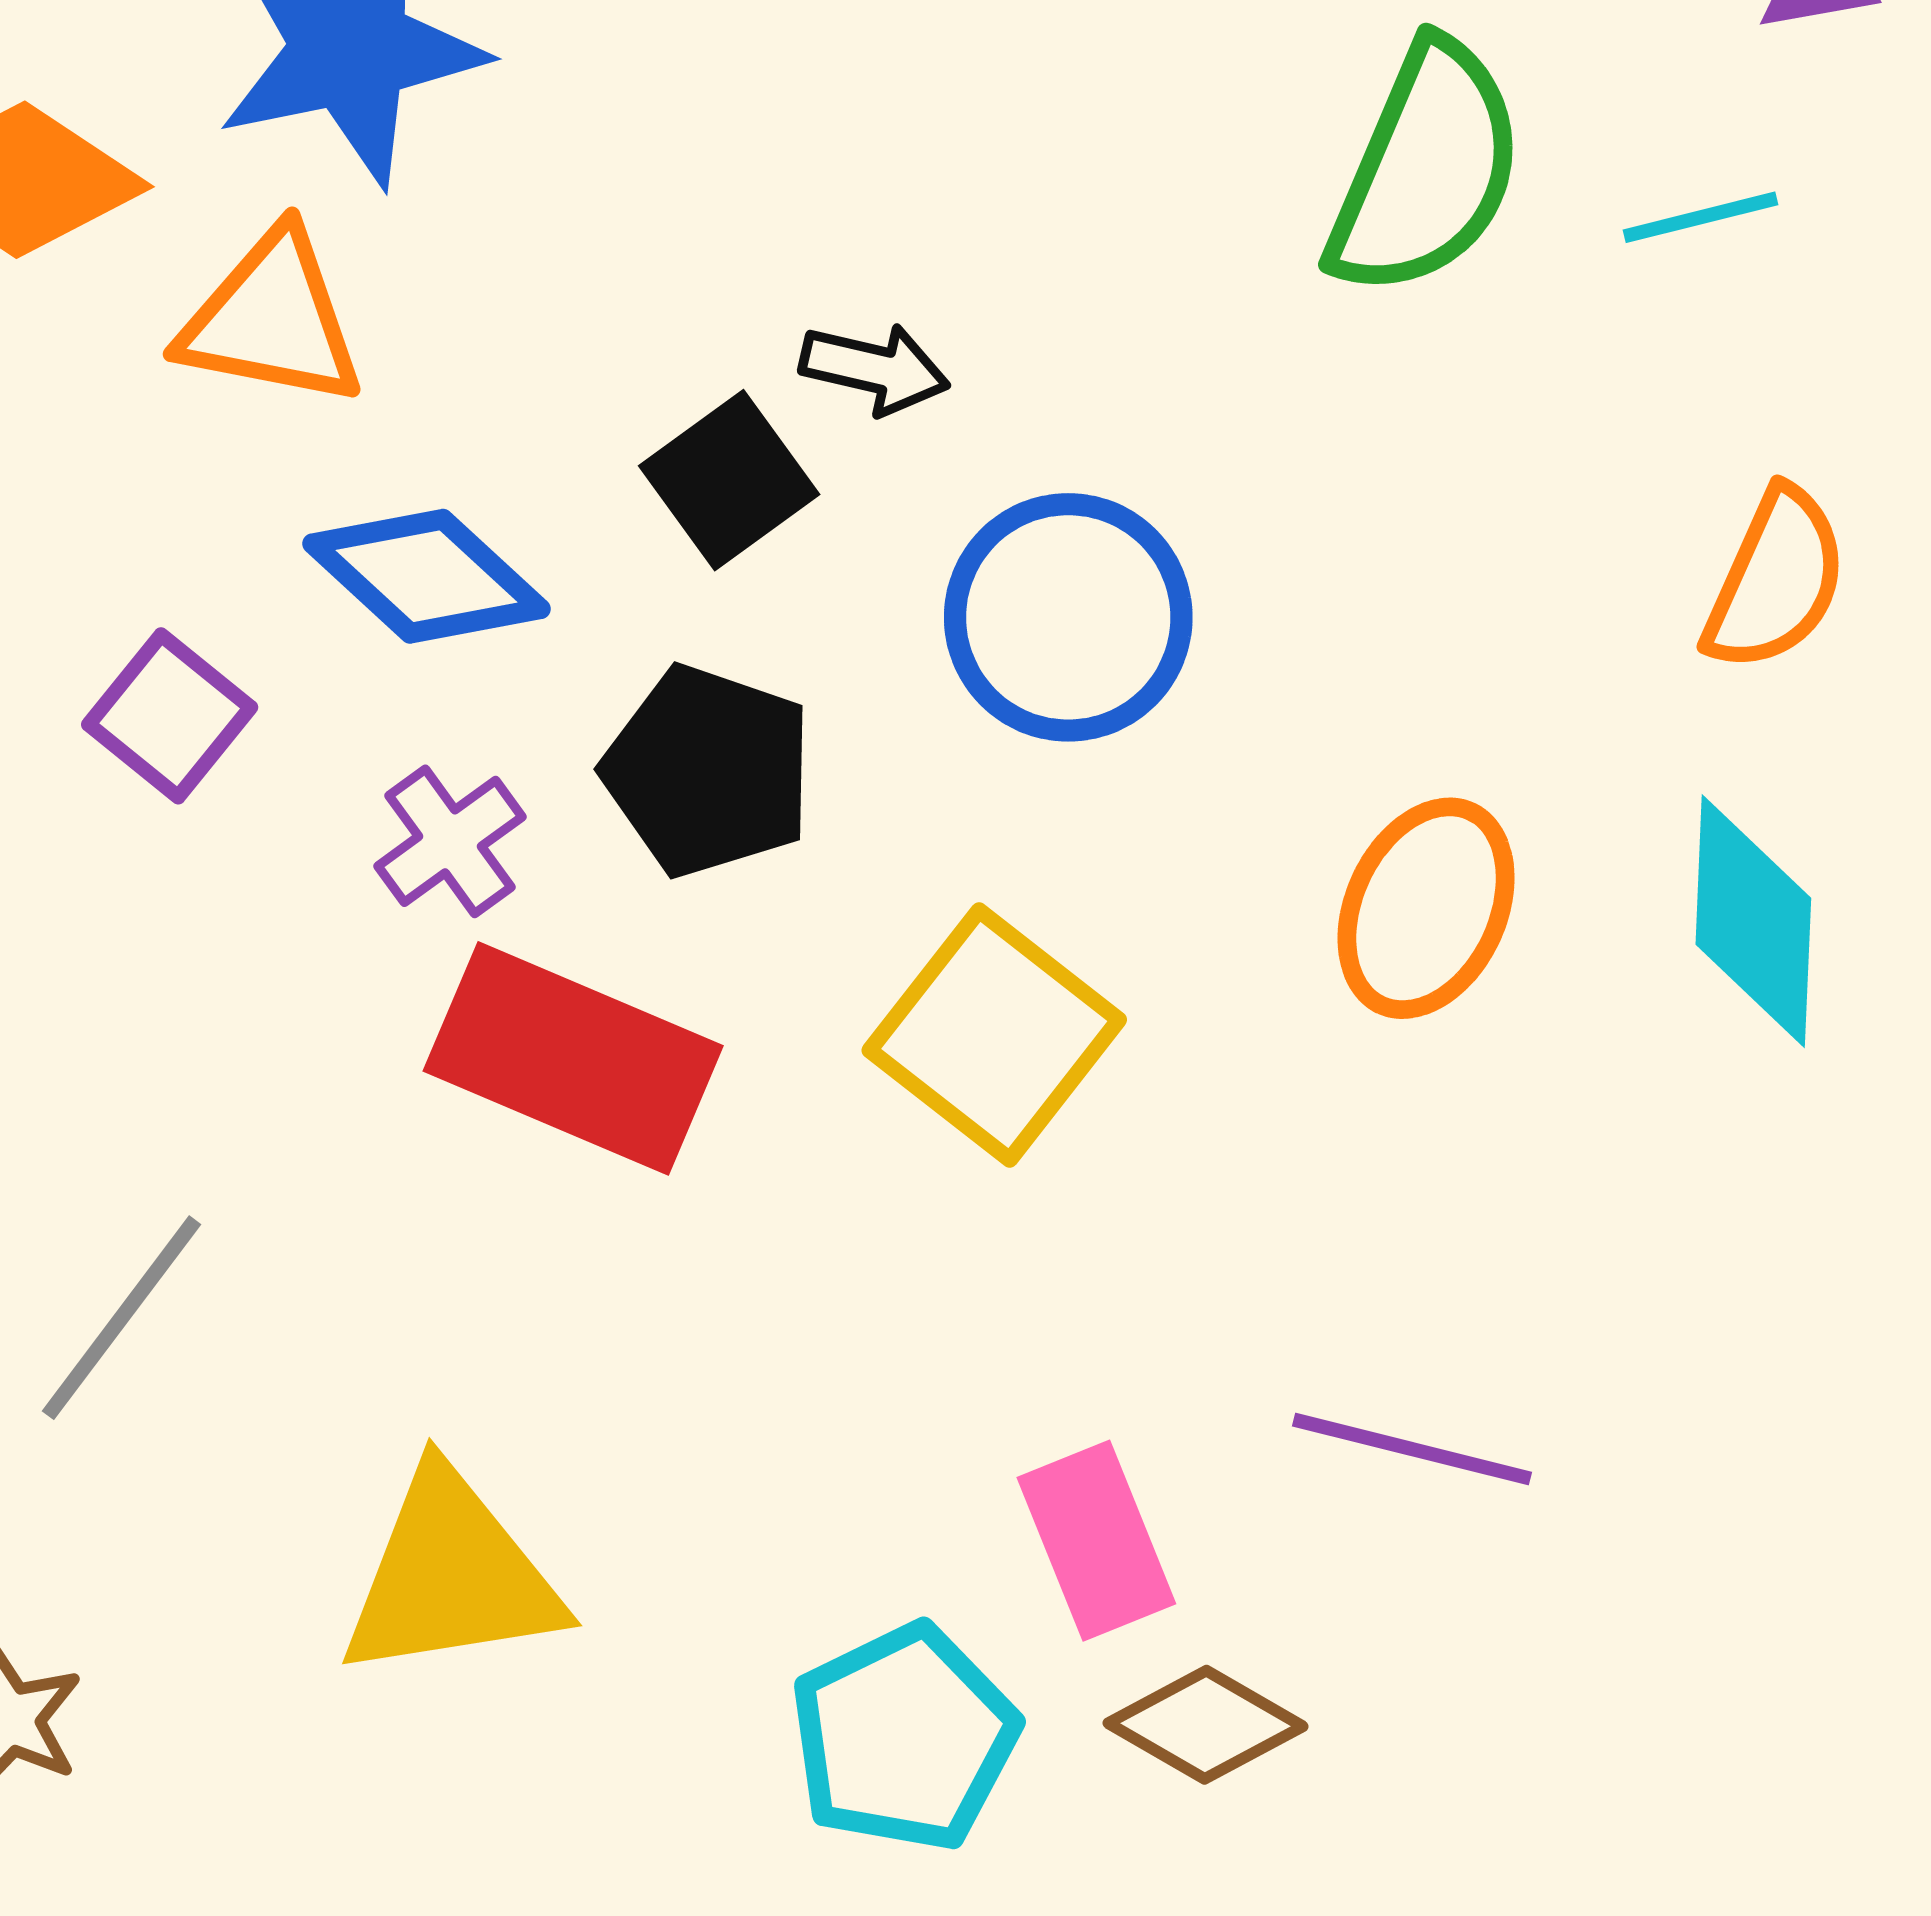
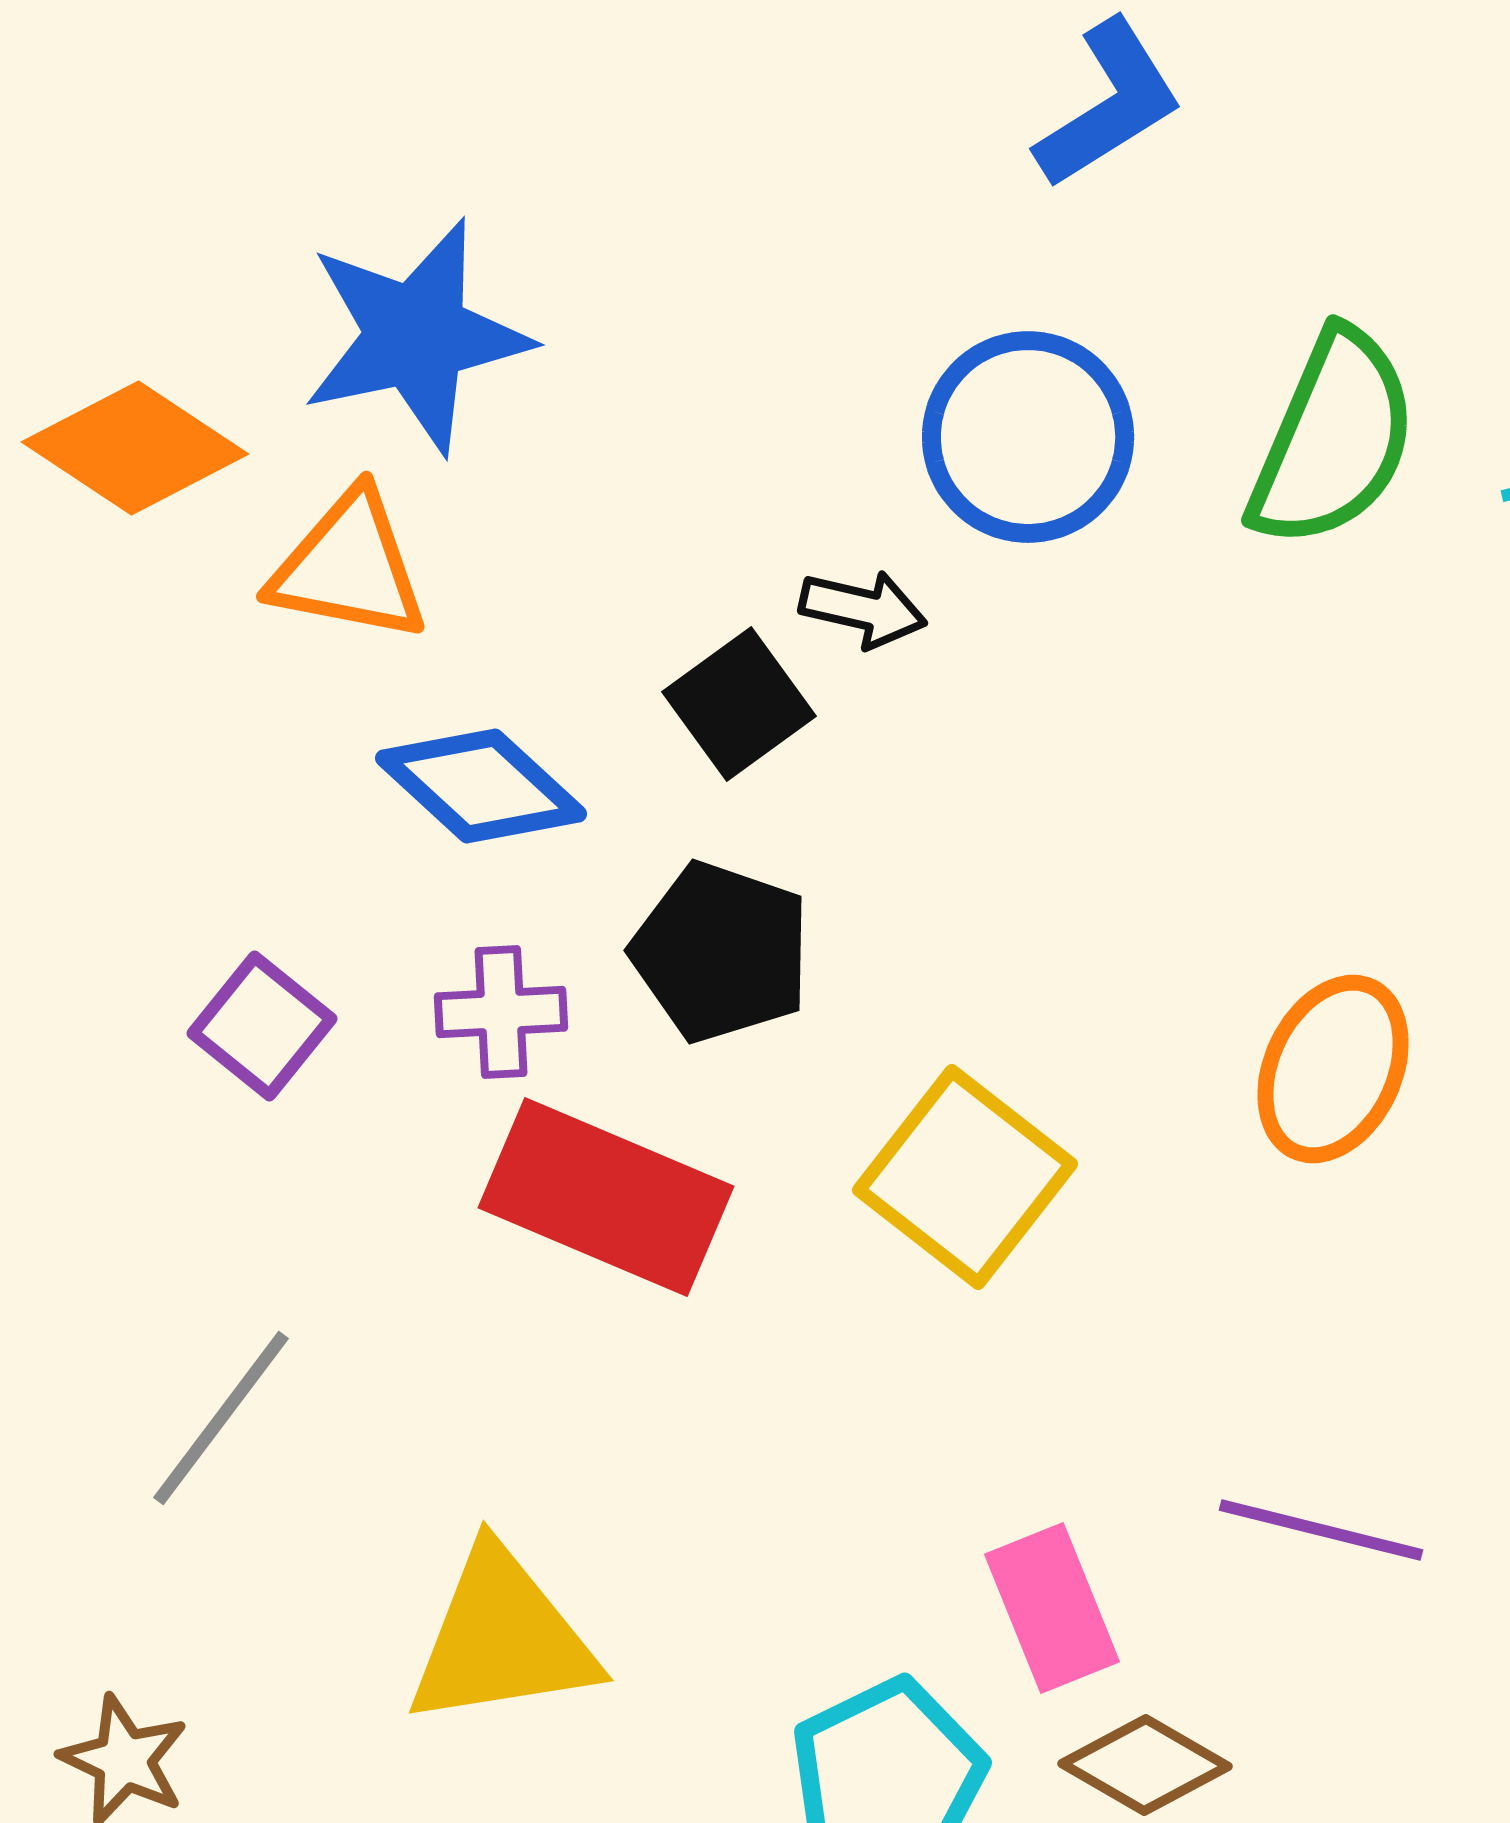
blue circle: (1068, 617) -> (1028, 437), moved
purple square: (170, 716) -> (262, 1026), moved
purple cross: (450, 841) -> (501, 1012), turned 33

